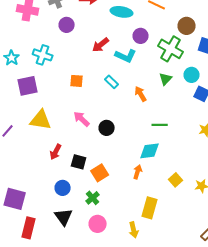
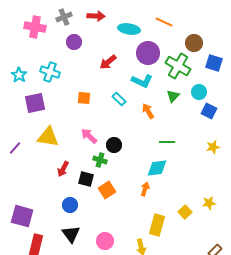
purple circle: (141, 36) -> (148, 53), size x1.5
cyan L-shape: (126, 56) -> (142, 81), moved
yellow square: (176, 180) -> (185, 212), moved
green cross: (93, 198) -> (100, 160), moved, turned -32

